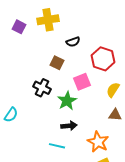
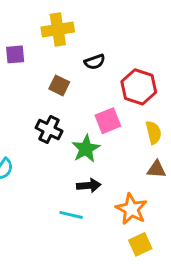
purple square: (19, 27) -> (15, 54), moved, turned -32
brown square: (57, 63) -> (59, 85), moved
yellow semicircle: (113, 90) -> (154, 132), turned 133

